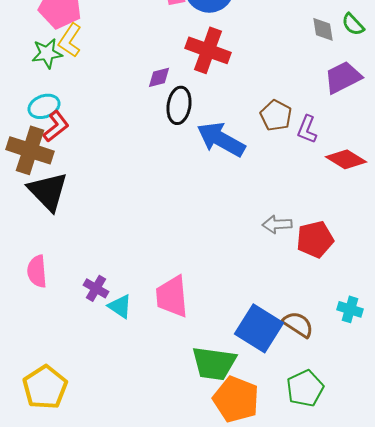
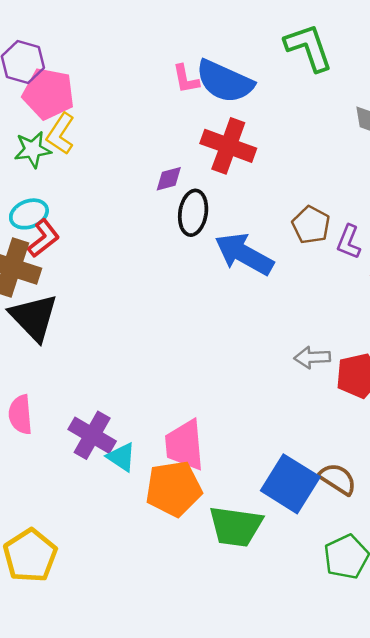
purple cross: (96, 288) -> (92, 435), size x1.5
orange pentagon: (236, 399) -> (174, 489), moved, turned -30

